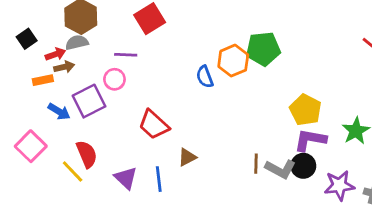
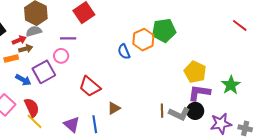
red semicircle: (87, 154) -> (32, 107), moved

